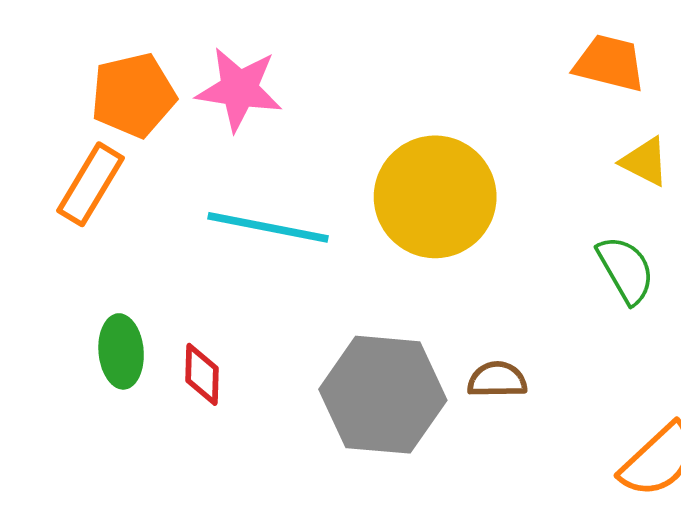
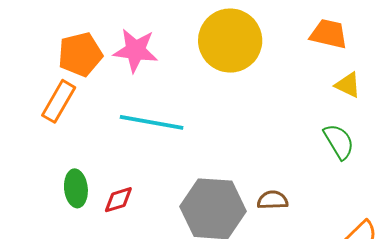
yellow circle: (435, 197) -> (230, 41), moved
red diamond: (202, 374) -> (118, 200), turned 72

